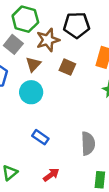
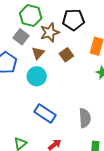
brown square: (67, 67) -> (66, 55), turned 32
blue rectangle: (40, 137) -> (45, 114), size x1.5

